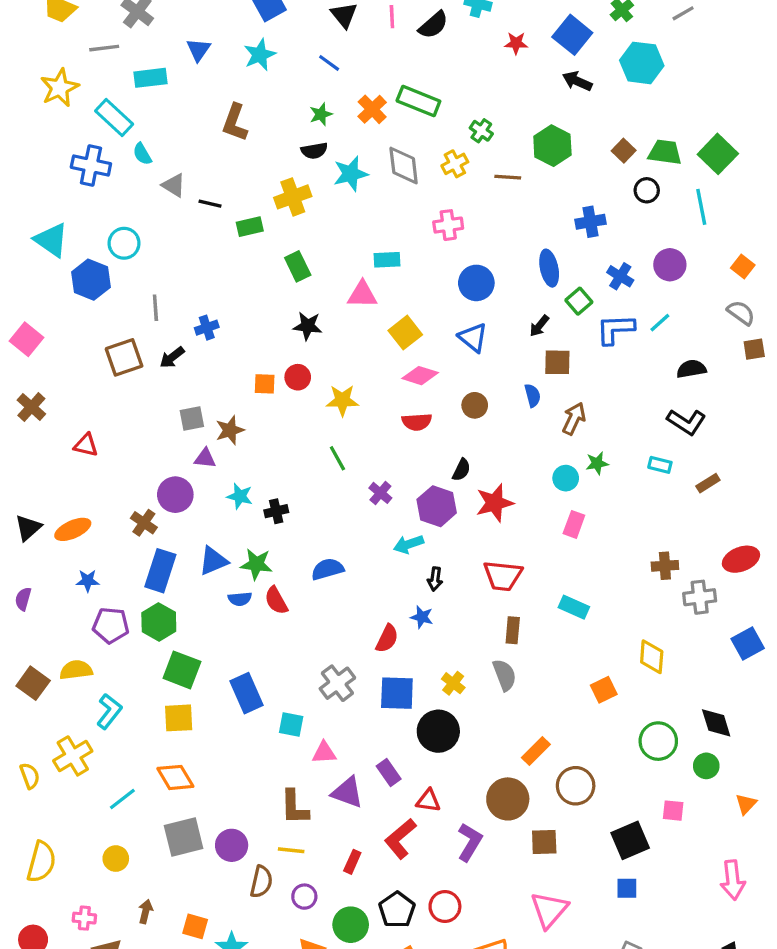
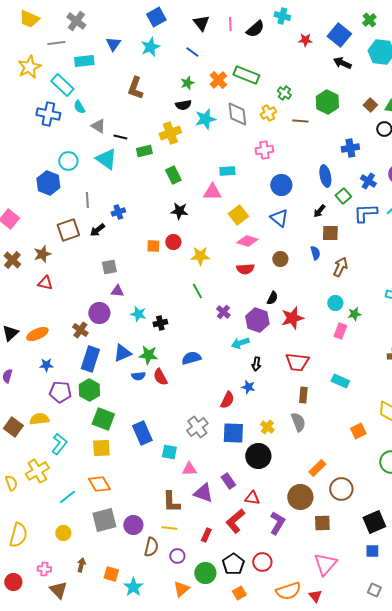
cyan triangle: (51, 240) -> (106, 159), moved
brown star: (230, 430) -> (42, 254), moved
green star: (597, 463) -> (354, 314), moved

